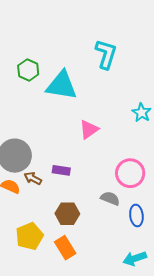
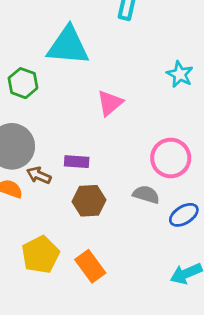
green hexagon: (28, 70) -> (23, 83), moved
brown hexagon: (67, 214) -> (89, 201), moved
blue ellipse: (136, 215) -> (184, 215), turned 70

